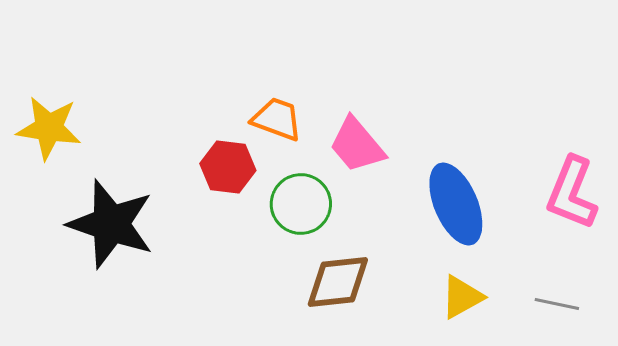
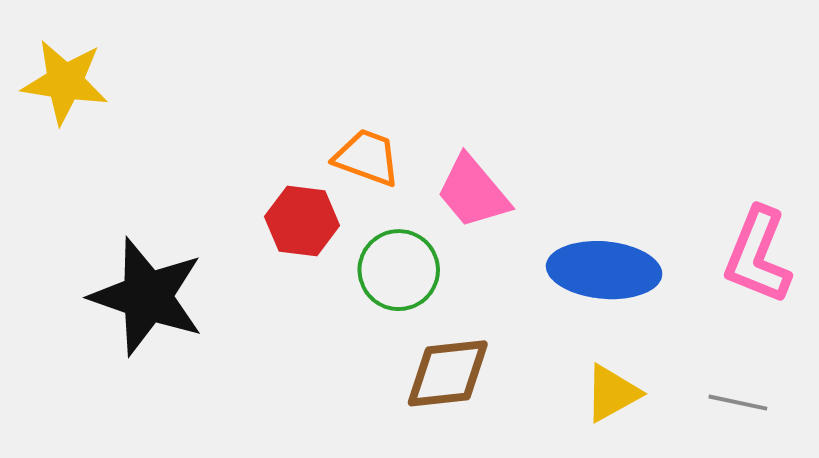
yellow star: (49, 128) -> (65, 82), moved
blue ellipse: (456, 204) -> (604, 270), turned -62

